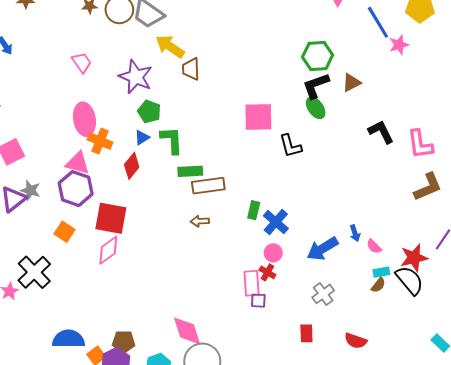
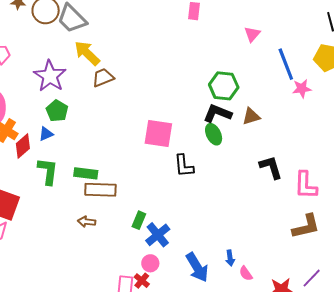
brown trapezoid: (191, 69) -> (103, 78), turned 60
black L-shape: (316, 86) -> (217, 113), turned 32
green L-shape: (172, 140) -> (48, 171), moved
red diamond: (132, 166) -> (23, 146), moved
blue arrow: (322, 249) -> (197, 267), turned -100

